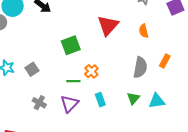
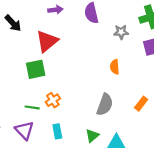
red triangle: (108, 25) -> (47, 41), moved
orange rectangle: (165, 61) -> (141, 104), moved
purple triangle: (70, 104) -> (24, 130), turned -36

